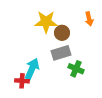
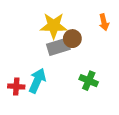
gray rectangle: (61, 53) -> (58, 47), moved
red cross: (22, 81) -> (16, 87), moved

